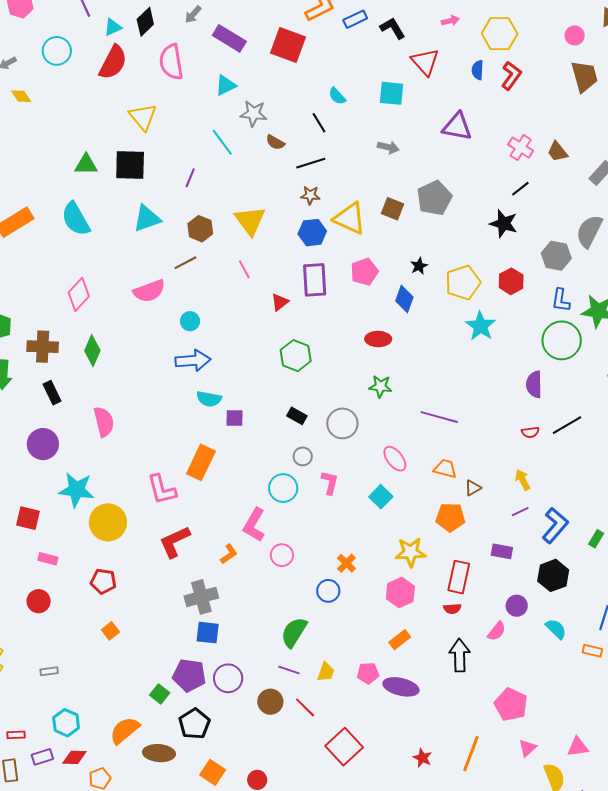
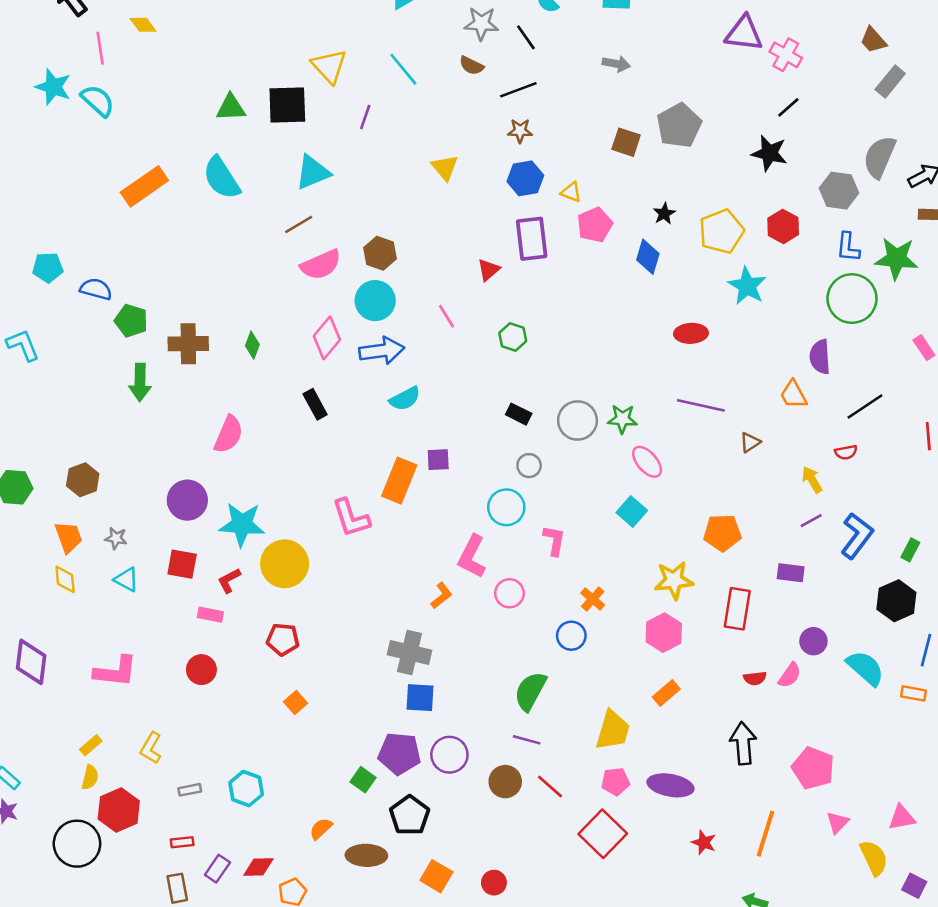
gray star: (253, 114) -> (481, 24), moved
yellow triangle: (143, 117) -> (329, 66), moved
purple triangle: (457, 127) -> (744, 33), moved
brown trapezoid: (557, 152) -> (873, 40), moved
yellow triangle: (350, 218) -> (571, 192), moved, size x0.5
yellow triangle: (250, 221) -> (445, 168), size x0.7
brown hexagon: (200, 229) -> (380, 253), moved
brown line: (186, 263) -> (299, 224), moved
pink line: (244, 269) -> (447, 316), moved
pink diamond: (79, 294) -> (327, 338), moved
cyan circle: (190, 321) -> (375, 301), size x1.6
red ellipse: (378, 339) -> (691, 333), moved
green diamond: (92, 351) -> (252, 345), size x0.7
green hexagon: (296, 356) -> (513, 337), size x0.7
green star: (380, 386) -> (622, 419), moved
black rectangle: (52, 393) -> (315, 404), moved
cyan semicircle: (209, 399) -> (405, 399), turned -35
purple square: (235, 418) -> (438, 460), moved
pink semicircle: (104, 422) -> (229, 434), moved, turned 40
red semicircle: (530, 432) -> (846, 452), moved
purple circle: (43, 444) -> (187, 500), moved
orange trapezoid: (445, 469) -> (793, 395), moved, turned -130
pink L-shape: (330, 483) -> (554, 540), moved
brown triangle: (473, 488) -> (750, 442), moved
red L-shape: (175, 542) -> (229, 580), moved, size x0.6
black hexagon: (553, 575) -> (896, 601), moved
gray cross: (201, 597) -> (409, 653), turned 32
red semicircle: (452, 609) -> (755, 678), moved
cyan semicircle: (556, 629) -> (865, 668), size x1.4
black arrow: (460, 655) -> (743, 743), moved
gray rectangle: (49, 671) -> (190, 790), moved
yellow trapezoid: (326, 672) -> (613, 730), moved, size x1.6
pink pentagon: (368, 673) -> (615, 782), moved
purple ellipse: (401, 687) -> (670, 785), moved
cyan hexagon: (66, 723) -> (246, 789), moved
orange semicircle: (125, 730) -> (321, 829), size x0.6
purple rectangle: (42, 757) -> (217, 869), turned -35

